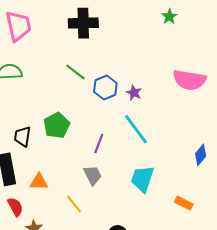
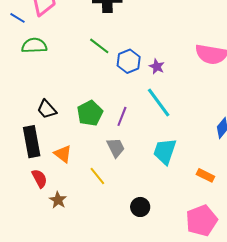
green pentagon: (57, 125) -> (90, 113), moved
black trapezoid: (22, 136) -> (47, 109), turned -50
orange triangle: (39, 182) -> (63, 154), turned 36

